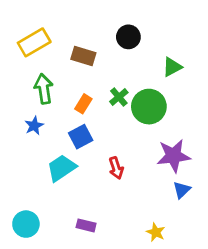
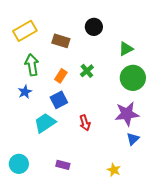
green circle: (149, 107) -> (133, 78), moved

